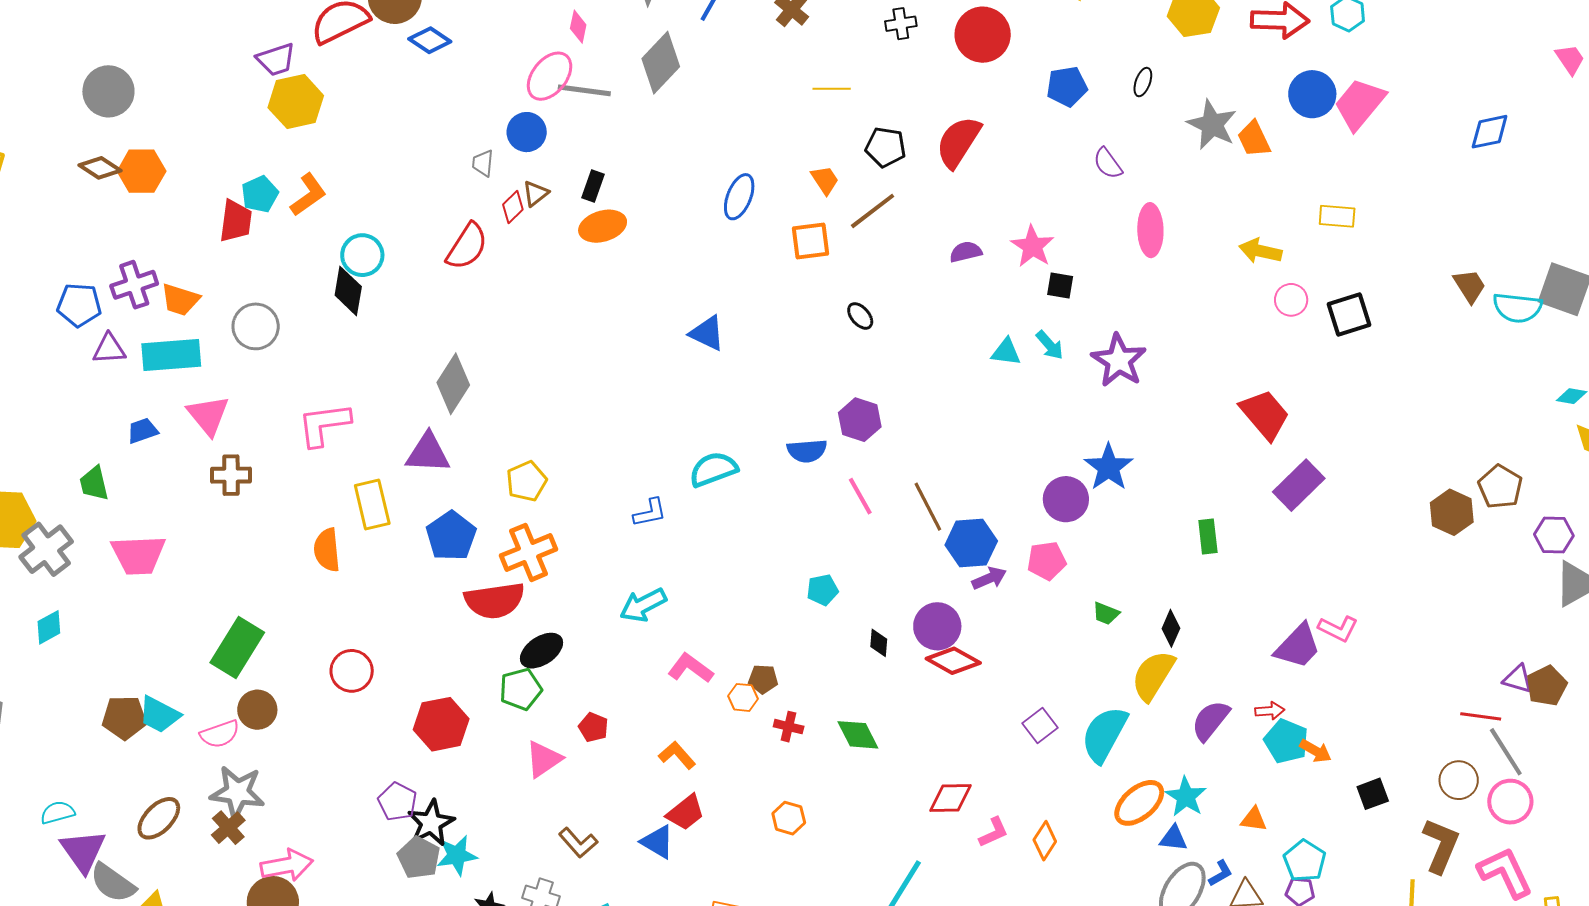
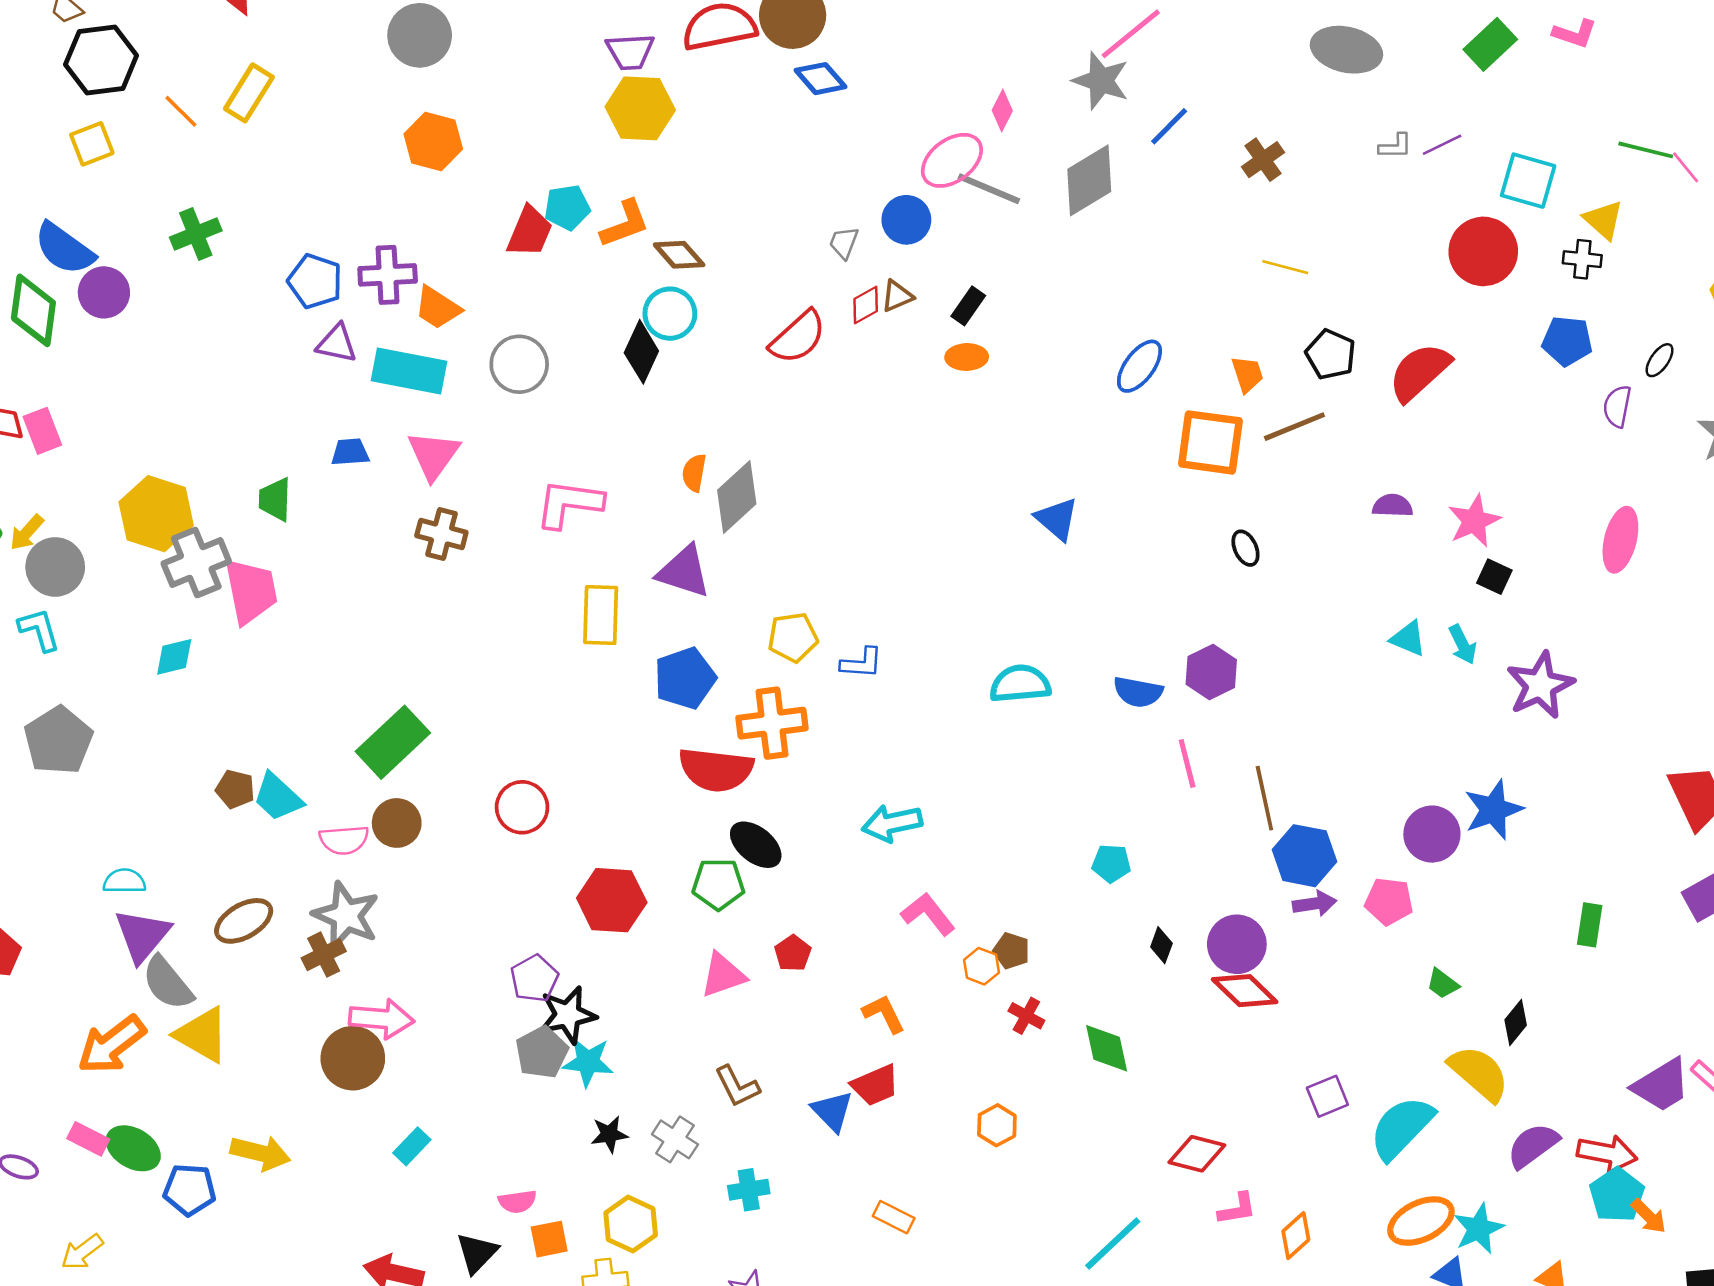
black cross: (901, 24) -> (1582, 259), moved
purple semicircle: (1108, 163) -> (1617, 406), moved, turned 32
brown diamond: (100, 168) -> (679, 255), moved
orange ellipse: (603, 226) -> (967, 357), size x0.7
orange square: (811, 241) -> (1210, 442), size x1.4
blue L-shape: (650, 513) -> (862, 663), moved
orange semicircle: (327, 550) -> (694, 473), moved, size x0.7
pink trapezoid: (138, 555) -> (251, 591), moved, turned -114
black ellipse: (542, 651) -> (756, 845), turned 57
yellow semicircle: (1153, 676) -> (1479, 1073), turned 84
red arrow: (1270, 711) -> (1607, 1153), size x1.6
brown pentagon: (124, 718) -> (235, 789), size x0.7

